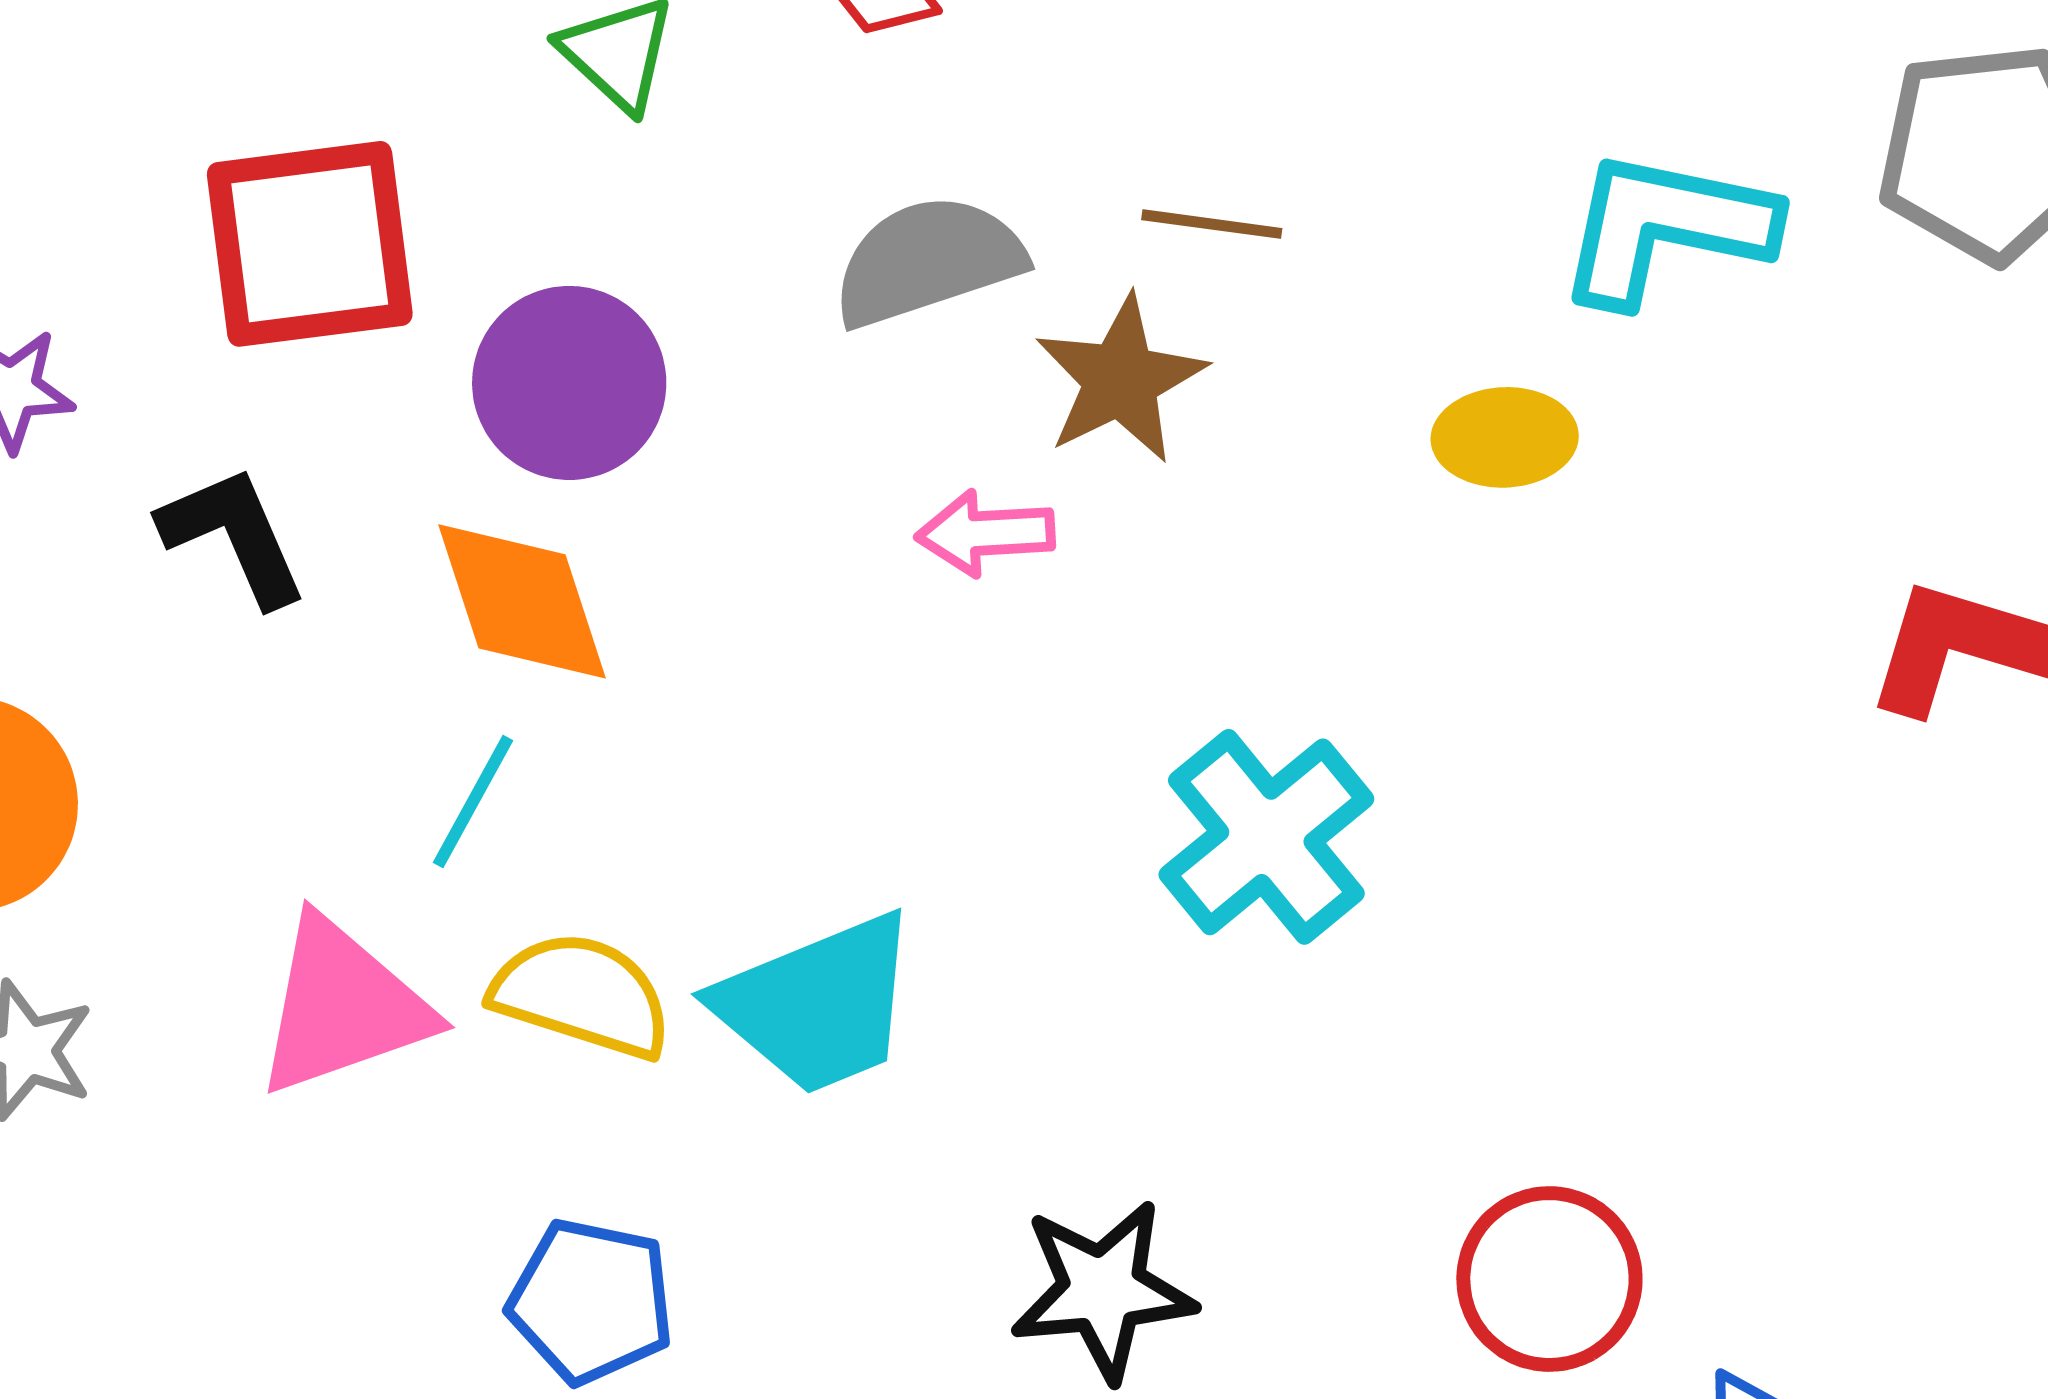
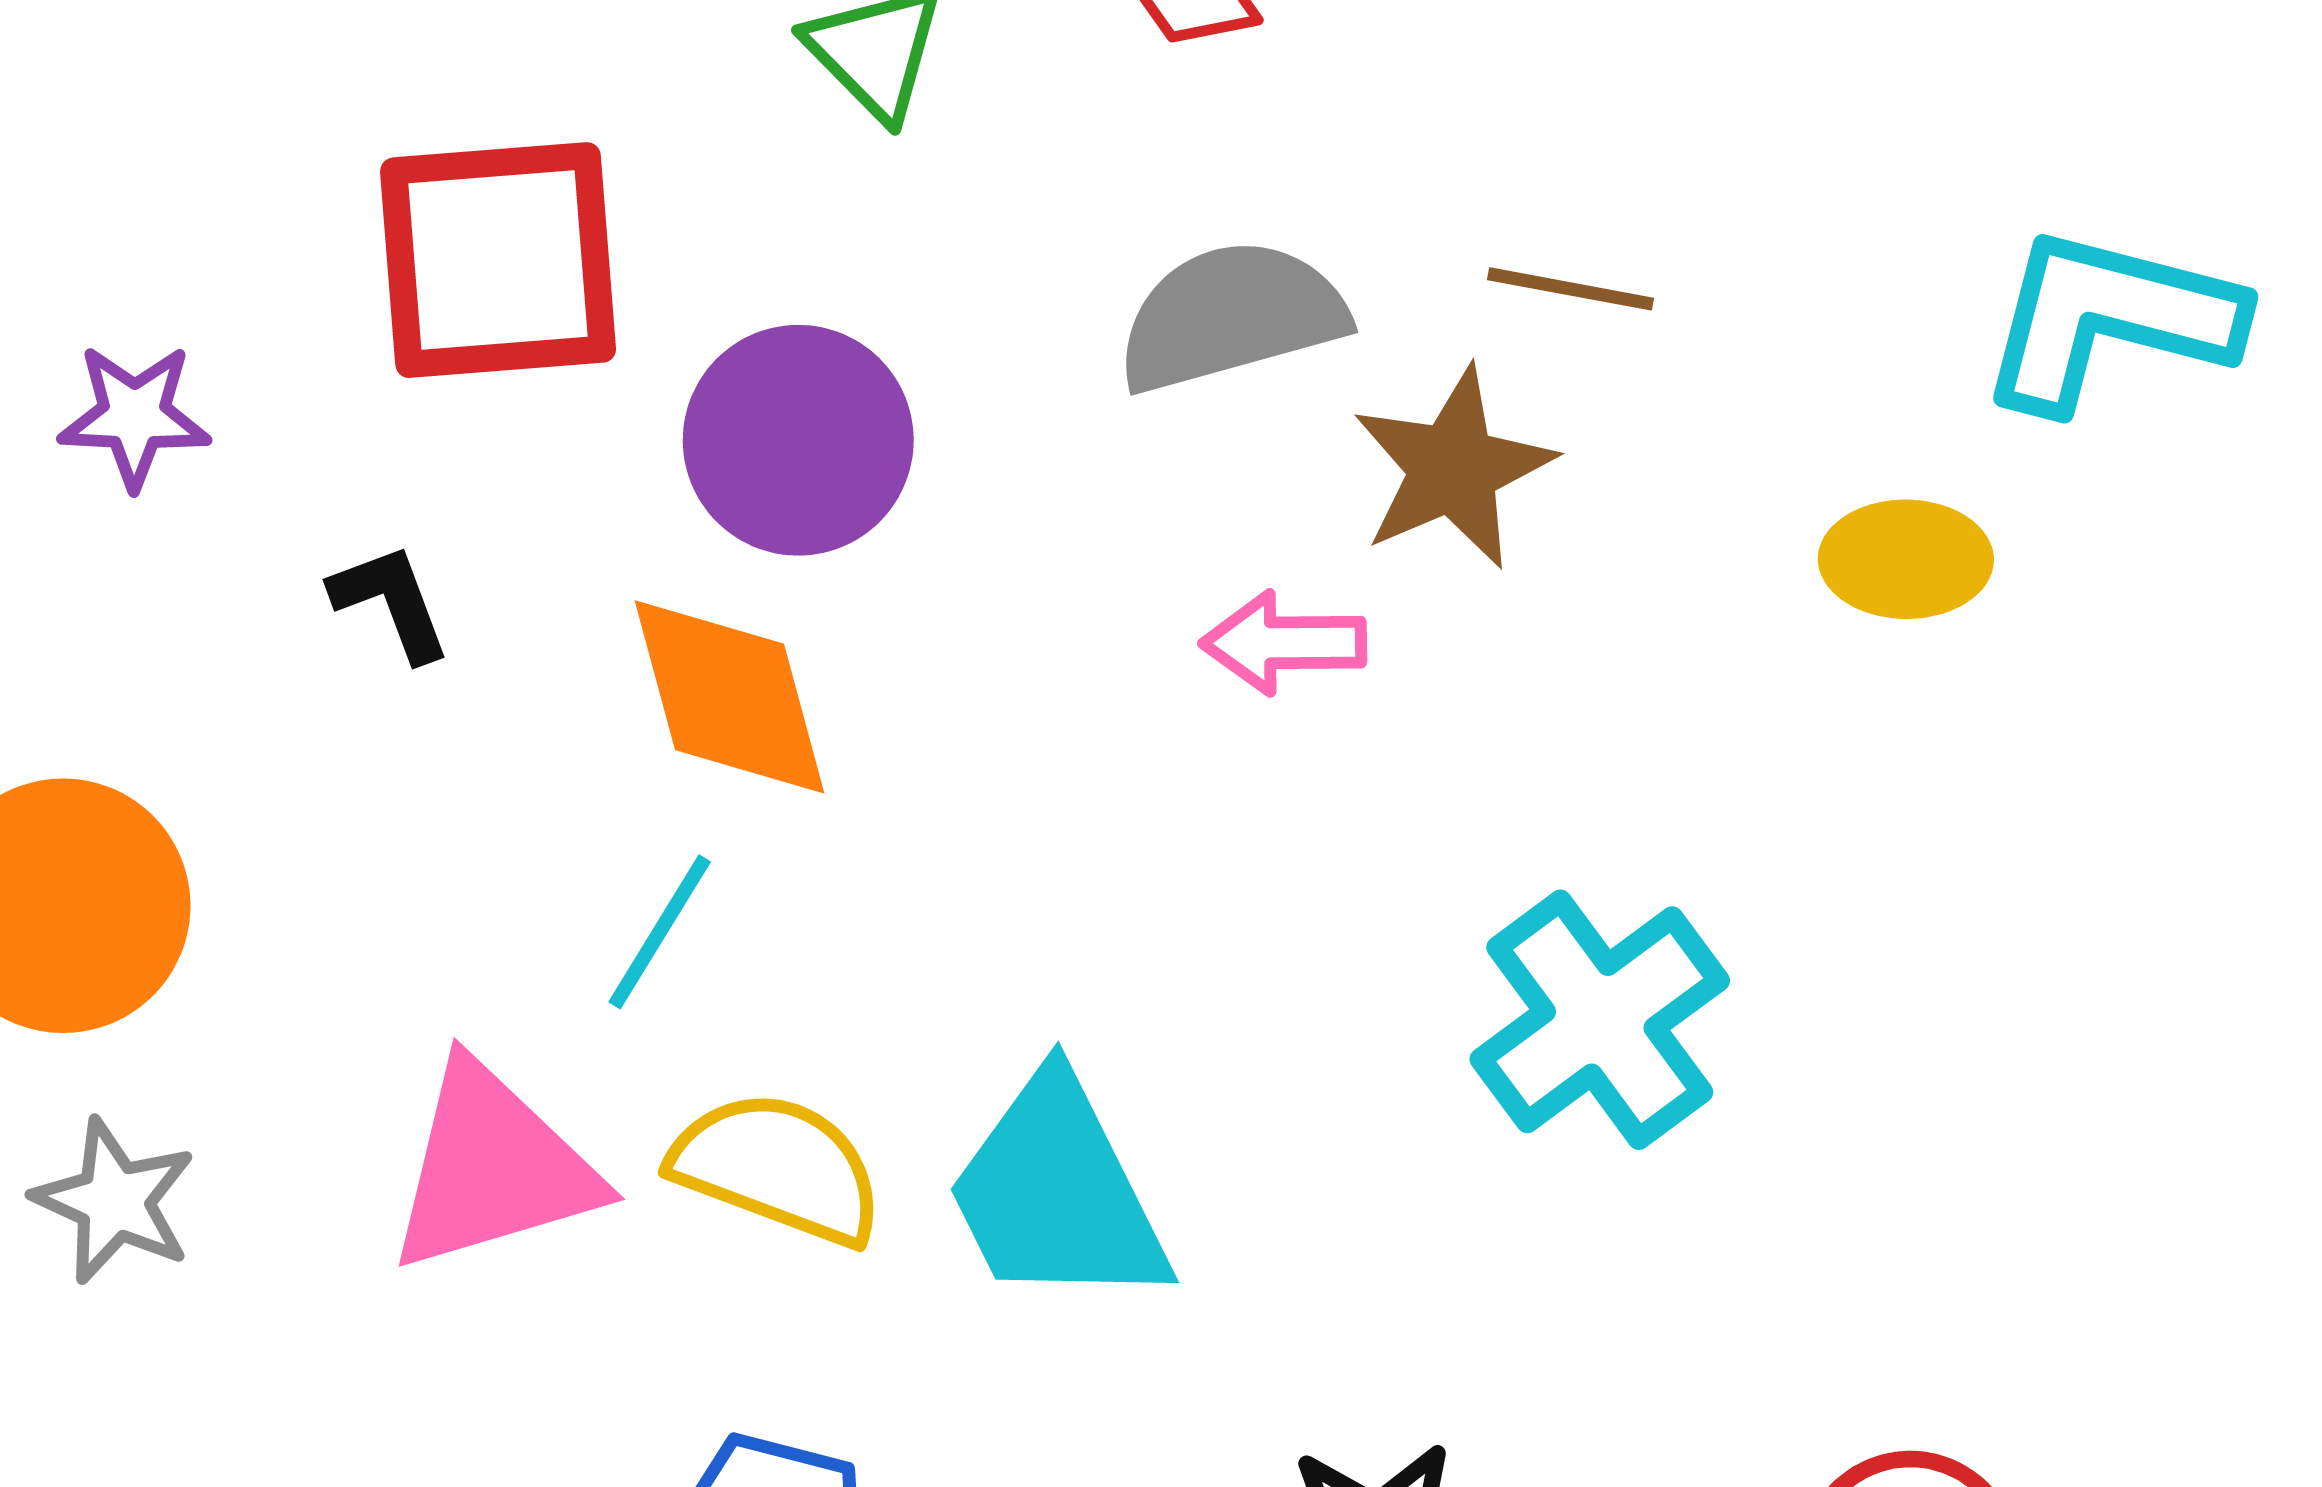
black L-shape: (234, 536) -> (391, 602), size x0.7
cyan trapezoid: (818, 1004) -> (1057, 1192), turned 83

